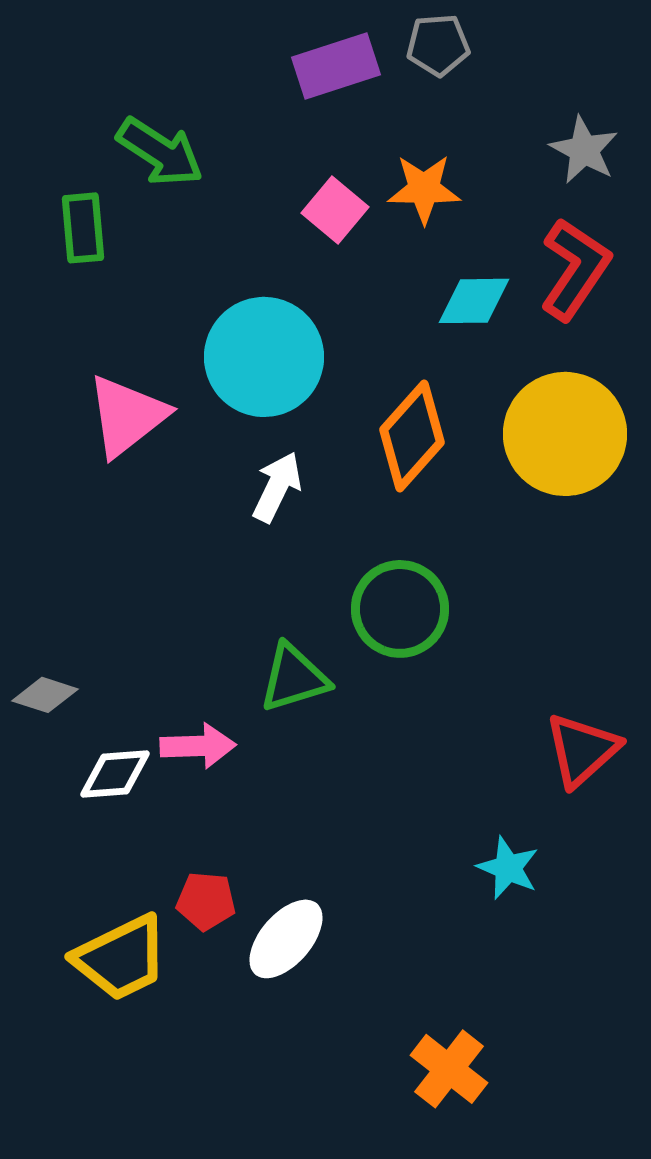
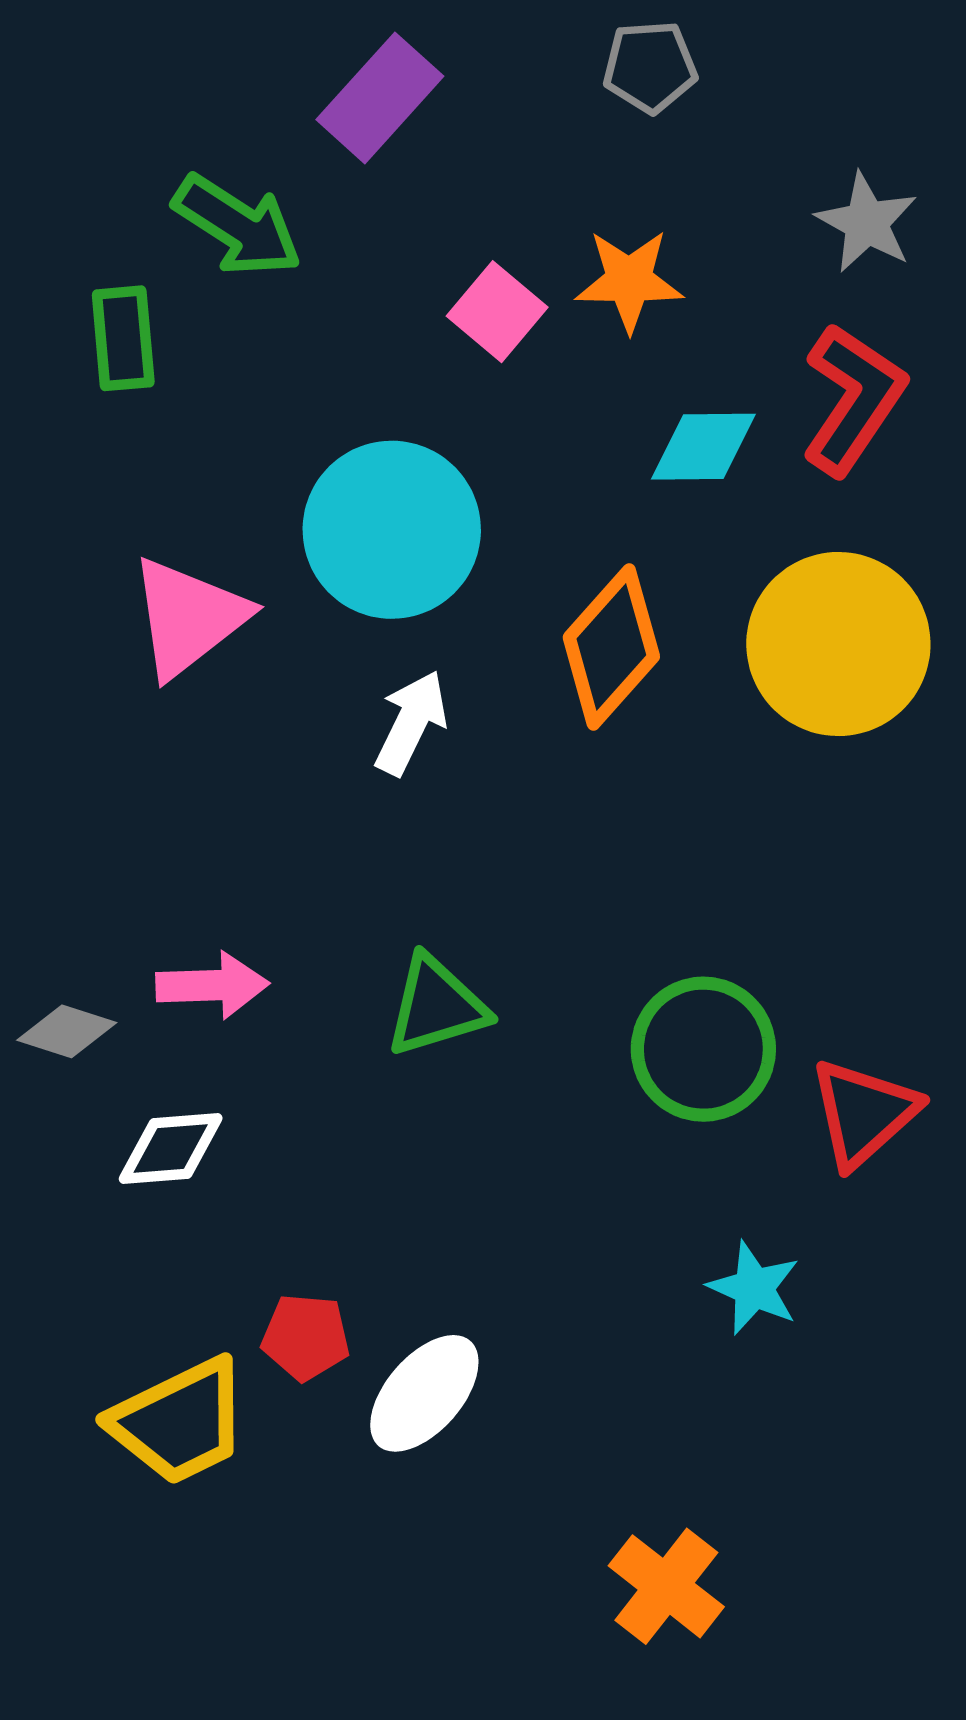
purple rectangle: (336, 66) -> (380, 98), moved, turned -30
green circle: (400, 609) -> (703, 1049), moved
pink arrow: (198, 746) -> (212, 985), moved

